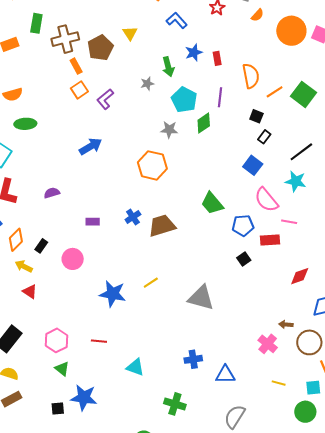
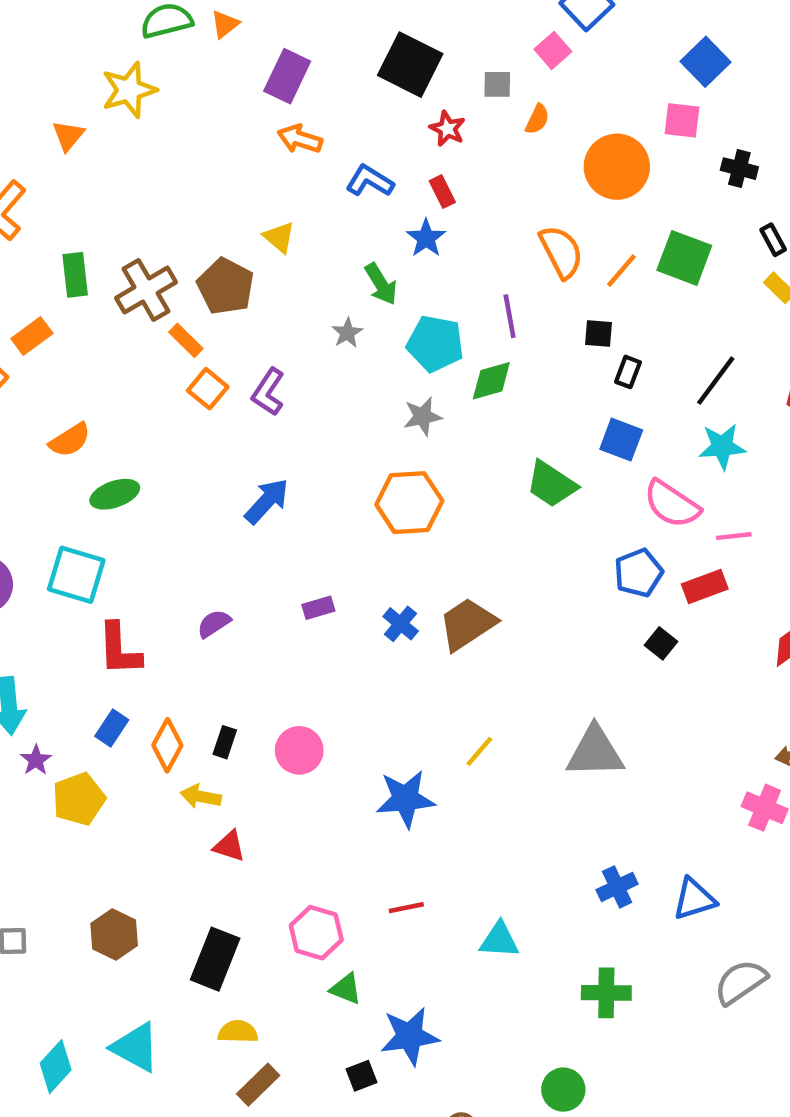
orange circle: (291, 31) -> (617, 167), moved
red rectangle: (217, 58) -> (442, 192), moved
green diamond: (204, 123) -> (491, 381), turned 35
green trapezoid: (212, 203) -> (551, 484), moved
purple rectangle: (93, 222) -> (318, 608), moved
gray semicircle: (235, 417) -> (741, 982), turned 40

